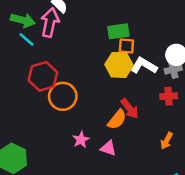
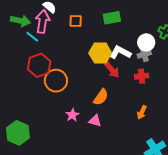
green rectangle: (118, 31) -> (112, 18), moved
cyan line: (27, 39) -> (32, 37), moved
orange square: (126, 46) -> (76, 21), moved
red arrow: (130, 109) -> (112, 70), moved

